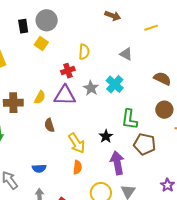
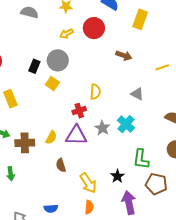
black rectangle: (23, 26) -> (34, 66), turned 32

